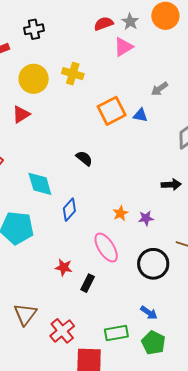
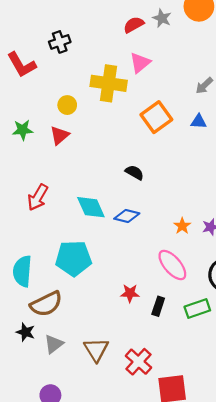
pink triangle: (123, 47) -> (140, 63), moved
yellow cross: (73, 74) -> (109, 83), size x1.5
yellow circle: (34, 79) -> (67, 105), moved, size x0.6
blue triangle: (140, 115) -> (199, 122), moved
blue diamond: (69, 210) -> (127, 216), moved, turned 70
green rectangle: (116, 333) -> (197, 309), moved

